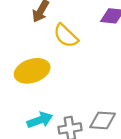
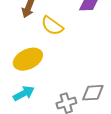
cyan arrow: (40, 120) -> (24, 93), moved

